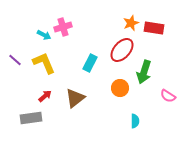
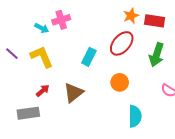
green arrow: (144, 72) -> (157, 55), moved
cyan semicircle: (135, 121) -> (135, 116), size x1.5

